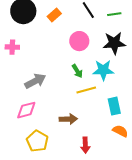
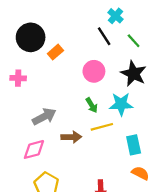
green line: (114, 14) -> (134, 41), turned 56
orange rectangle: (54, 15) -> (55, 52), moved
black star: (114, 43) -> (134, 74), turned 30
brown arrow: (68, 119) -> (71, 137), moved

